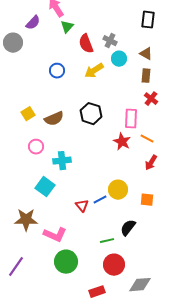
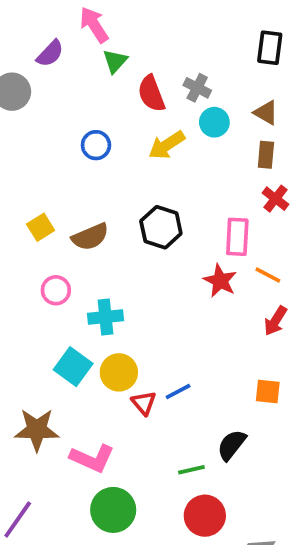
yellow circle: (118, 190) -> (119, 372), moved

